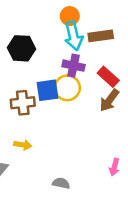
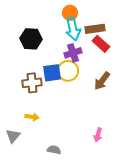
purple cross: (73, 66) -> (73, 53), turned -30
red rectangle: (108, 77) -> (101, 44), moved
pink arrow: (114, 167) -> (98, 135), moved
gray semicircle: (61, 183) -> (54, 150), moved

